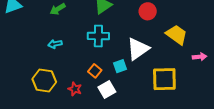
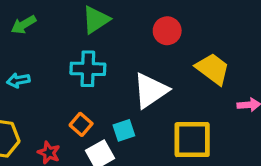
cyan square: (120, 66) -> (124, 130), moved

